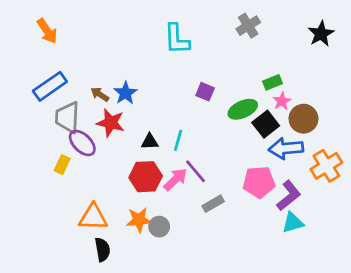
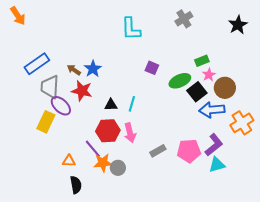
orange arrow: (47, 31) -> (18, 16), moved
yellow rectangle: (62, 165) -> (46, 122), size x1.5
purple line: (196, 171) -> (93, 149), moved
pink arrow: (175, 179) -> (130, 133), turned 120
pink pentagon: (259, 182) -> (189, 151), moved
orange triangle: (93, 217) -> (69, 161), size x0.6

